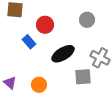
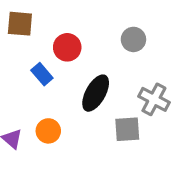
black ellipse: (63, 54) -> (96, 93), turned -30
orange circle: (39, 85) -> (48, 131), moved

